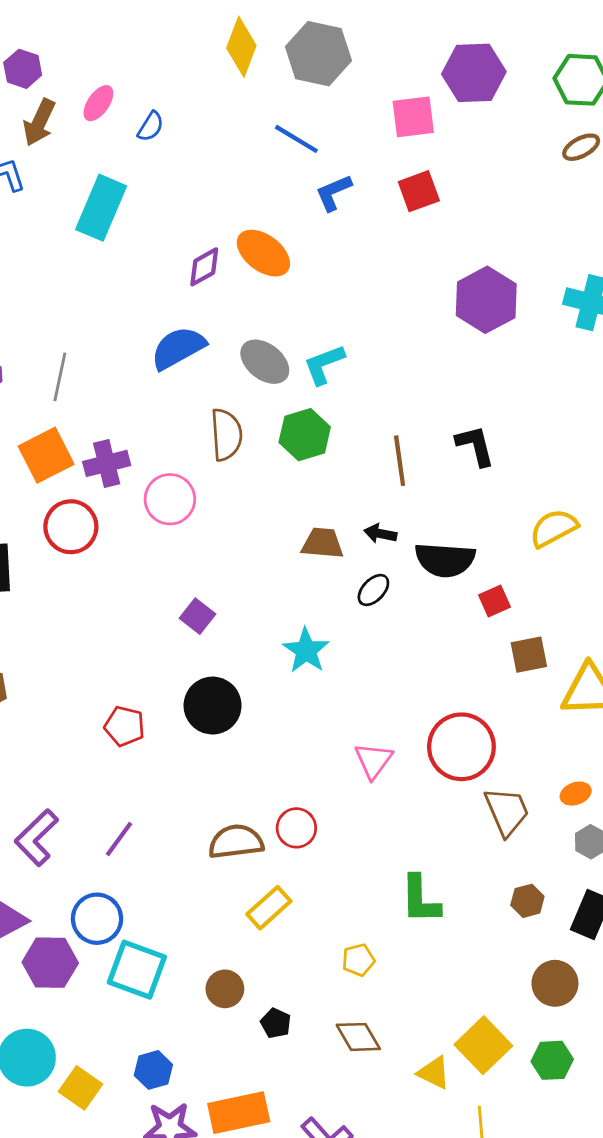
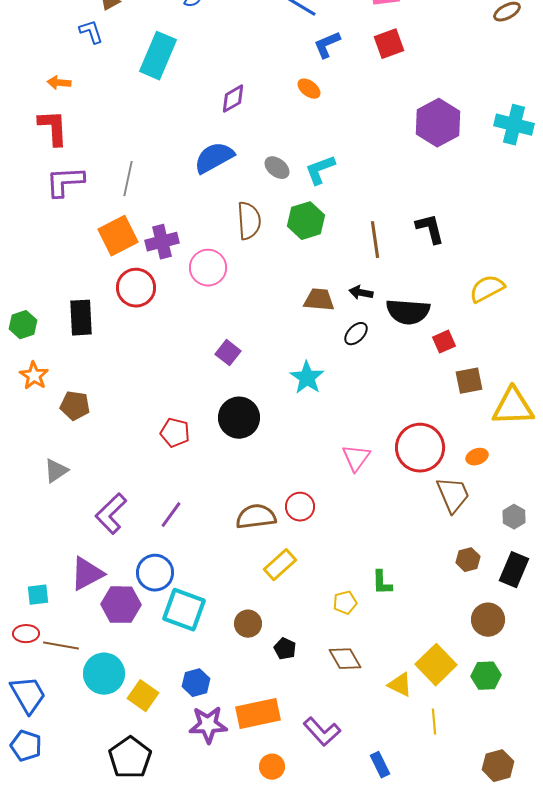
orange ellipse: (263, 253) -> (309, 89), moved, size x0.6
gray ellipse: (265, 362) -> (277, 168), size x0.7
orange ellipse: (576, 794) -> (477, 457), moved
green L-shape: (420, 899) -> (382, 583), moved, size x0.7

